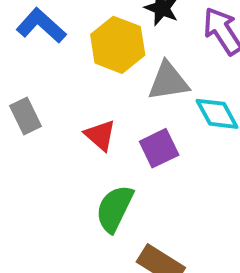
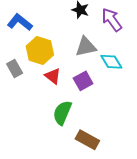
yellow hexagon: (118, 45) -> (40, 51), moved

